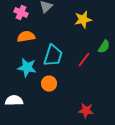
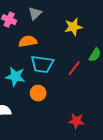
orange semicircle: (26, 37) -> (28, 41), moved
cyan trapezoid: (53, 56) -> (42, 64), turned 80

